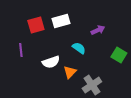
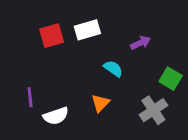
purple line: (21, 50) -> (30, 97), moved
white semicircle: (51, 62) -> (56, 116), moved
gray cross: (92, 85) -> (153, 110), moved

